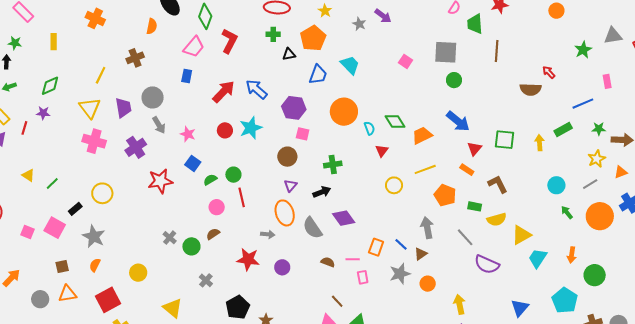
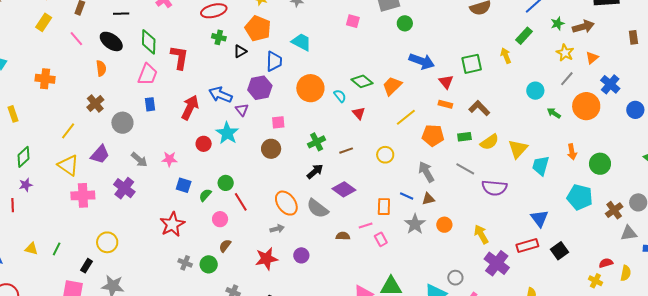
green cross: (273, 34) -> (219, 37), turned 32
yellow line: (101, 75) -> (68, 131), turned 30
gray circle: (153, 97) -> (122, 123), moved
purple trapezoid: (123, 108) -> (100, 154), turned 70
purple hexagon: (294, 108) -> (260, 88), moved
red star: (160, 181) -> (172, 224), moved
yellow circle: (394, 185) -> (385, 155), moved
purple triangle: (290, 186) -> (242, 110), moved
brown triangle: (421, 254) -> (428, 199), turned 40
brown line: (337, 301) -> (346, 151), moved, turned -48

